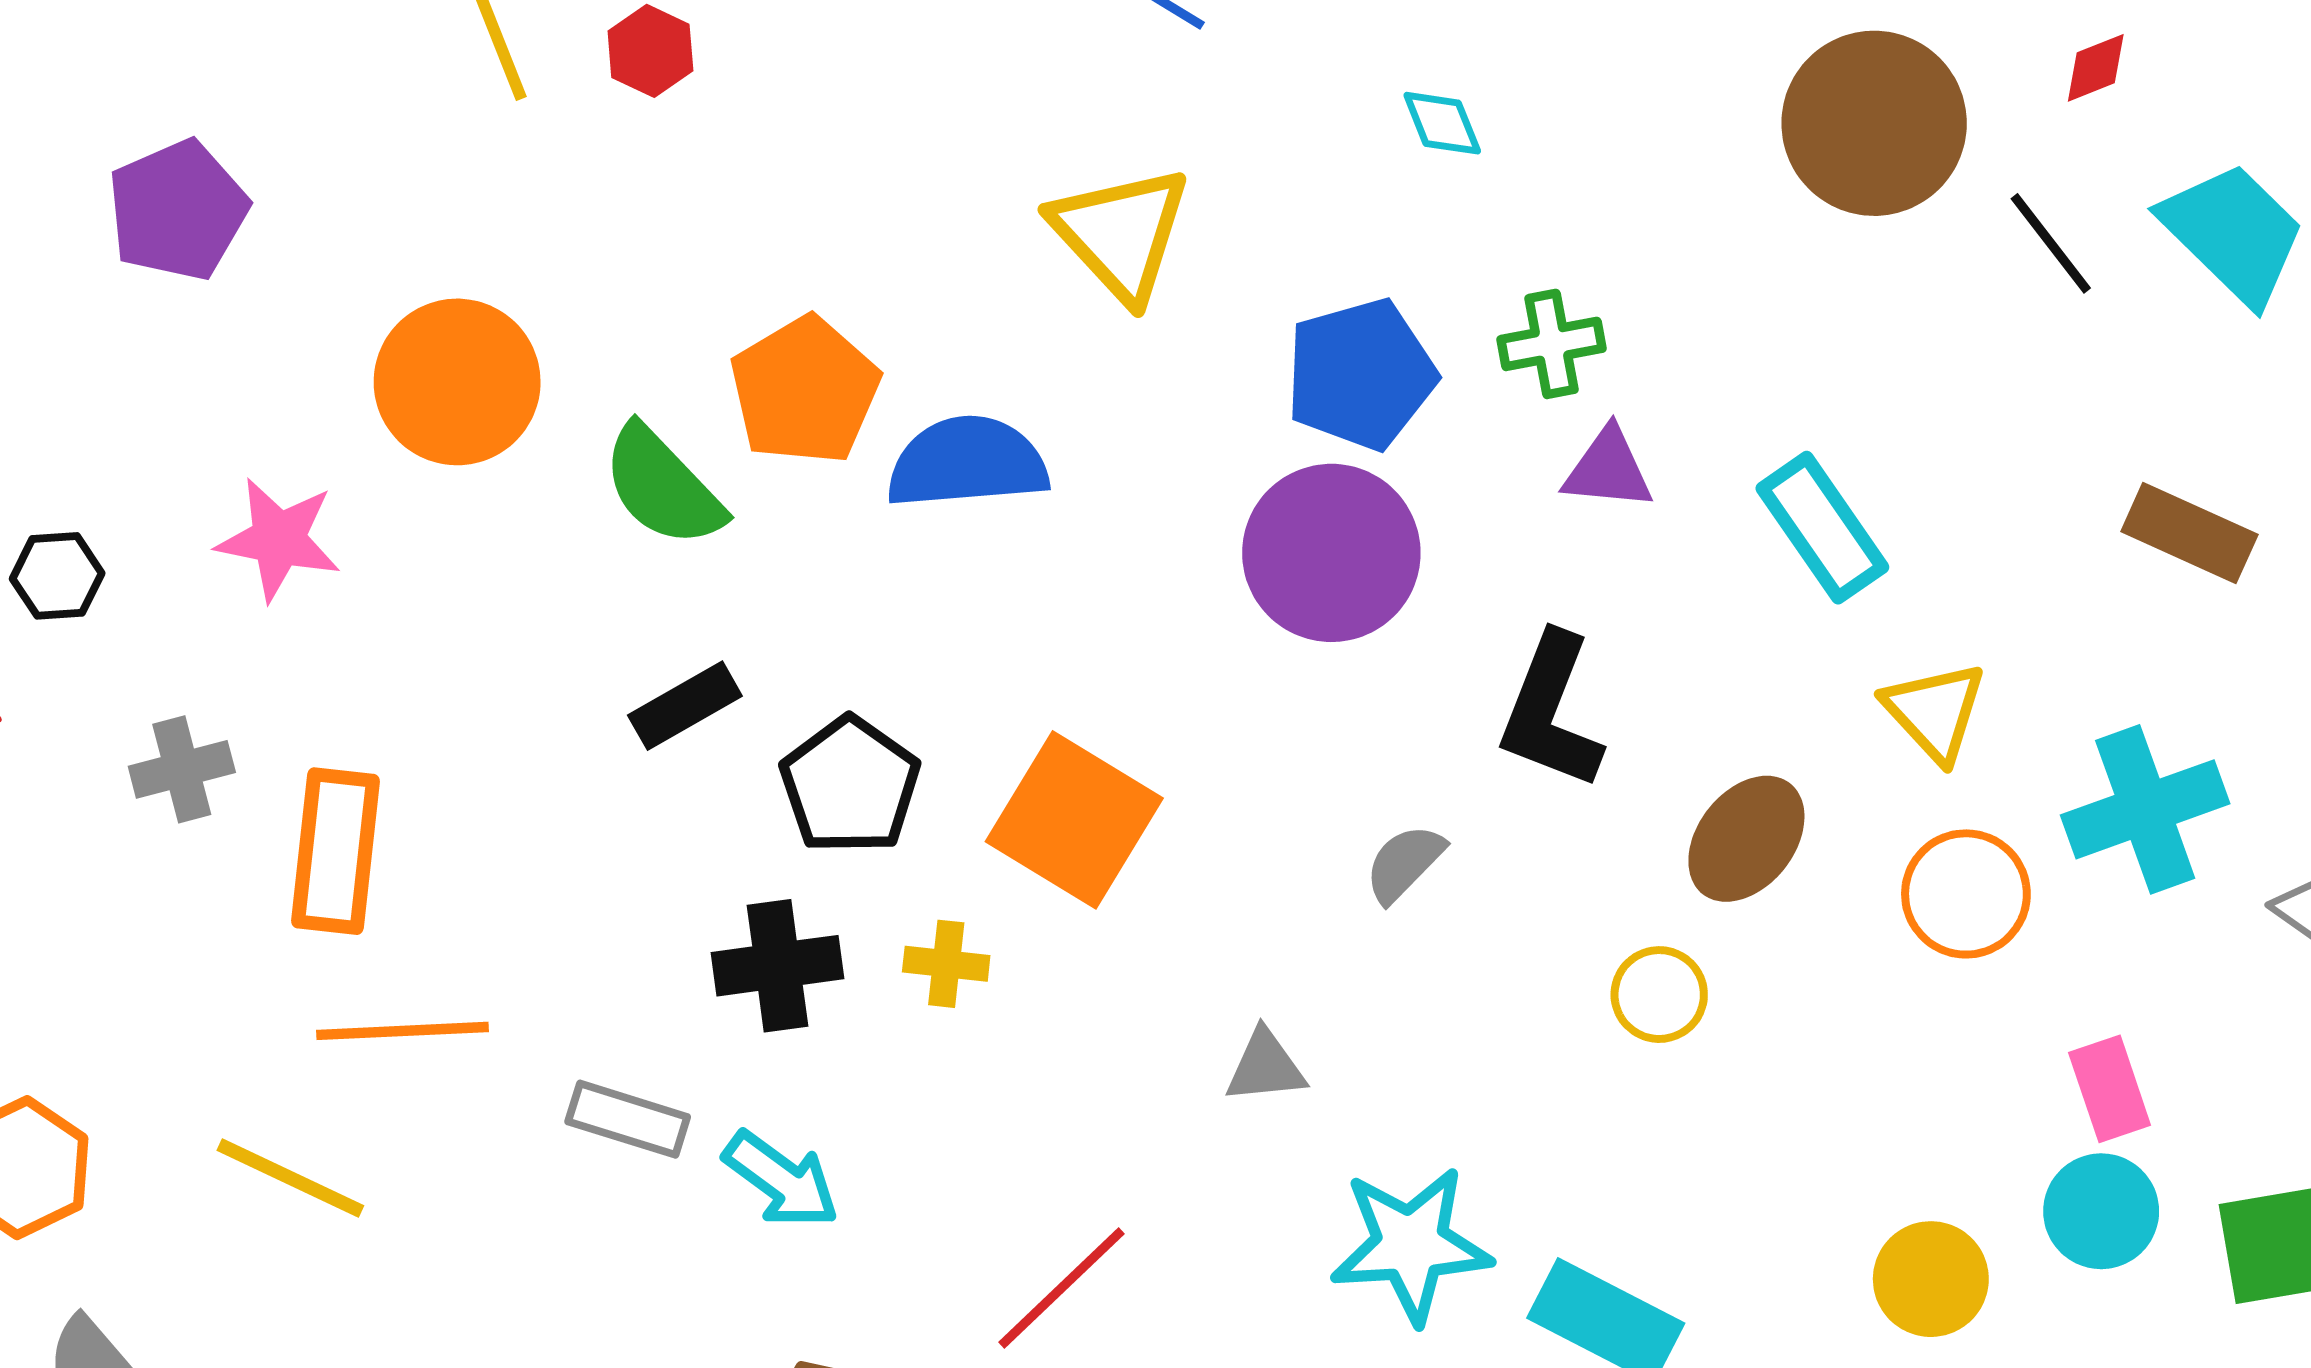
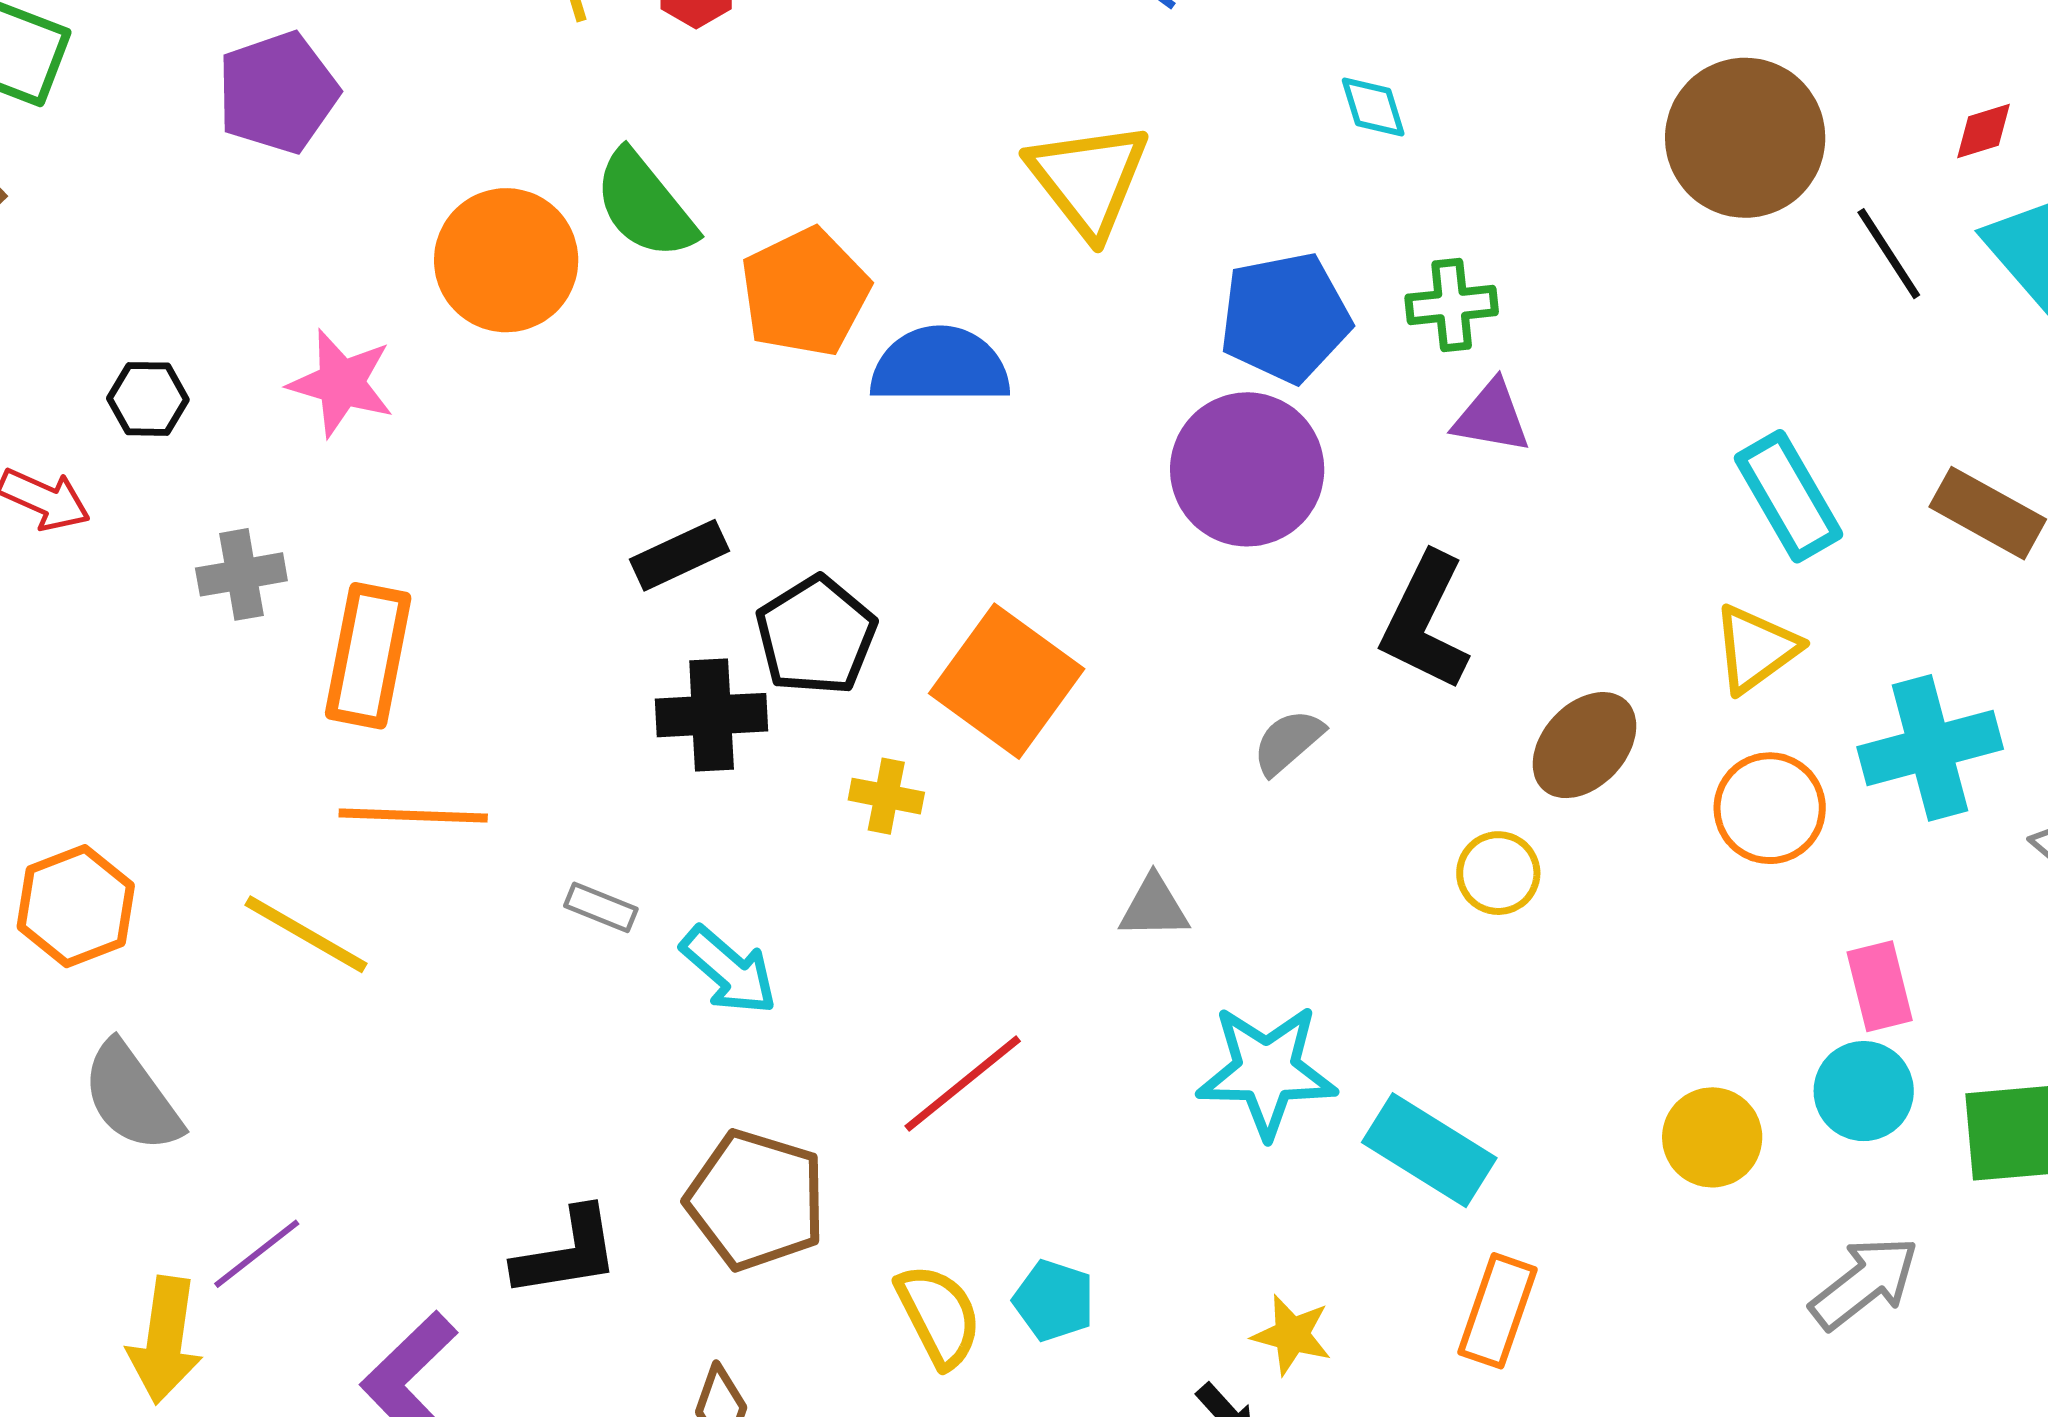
red diamond: (2096, 68) -> (1983, 131), moved
green semicircle: (663, 486) -> (645, 205), moved
cyan rectangle: (1822, 528) -> (1789, 496), moved
yellow triangle: (1935, 712) -> (1756, 649), turned 32
black cross: (778, 966) -> (712, 715), moved
gray rectangle: (628, 1119) -> (601, 907), size x0.7

